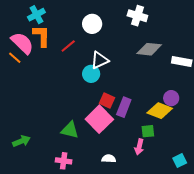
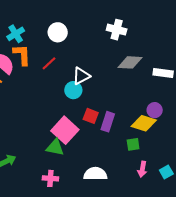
white circle: (92, 24) -> (58, 32), moved
pink square: (99, 119) -> (65, 130), moved
pink arrow: (139, 147) -> (142, 169), moved
white semicircle: (109, 159) -> (95, 174), size x1.6

